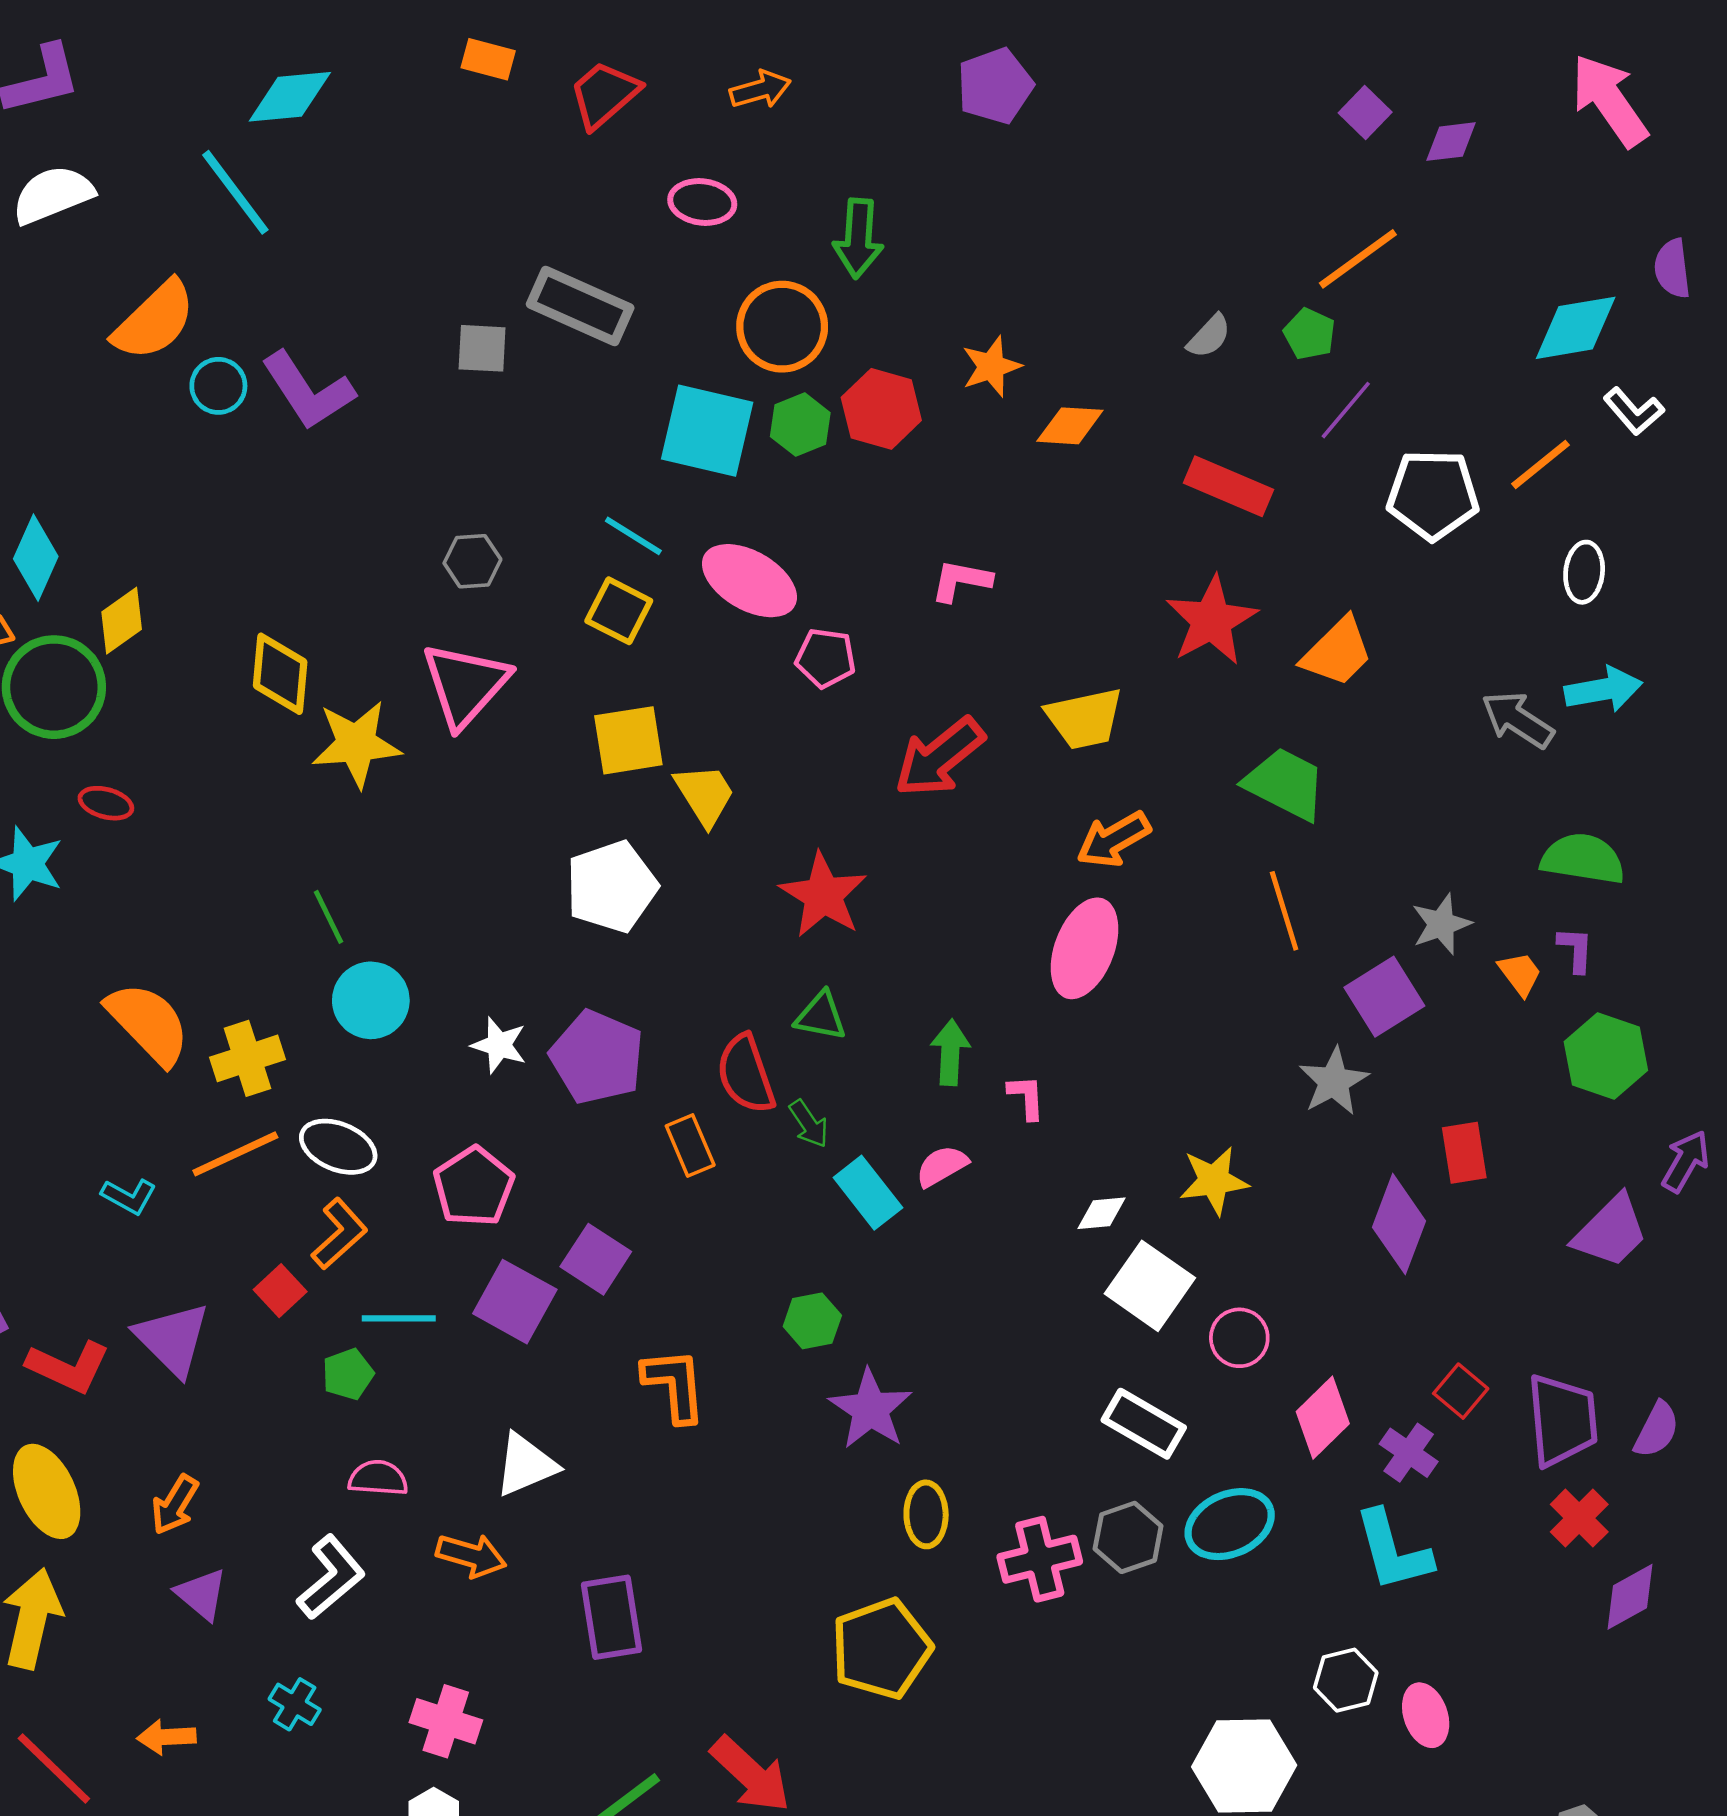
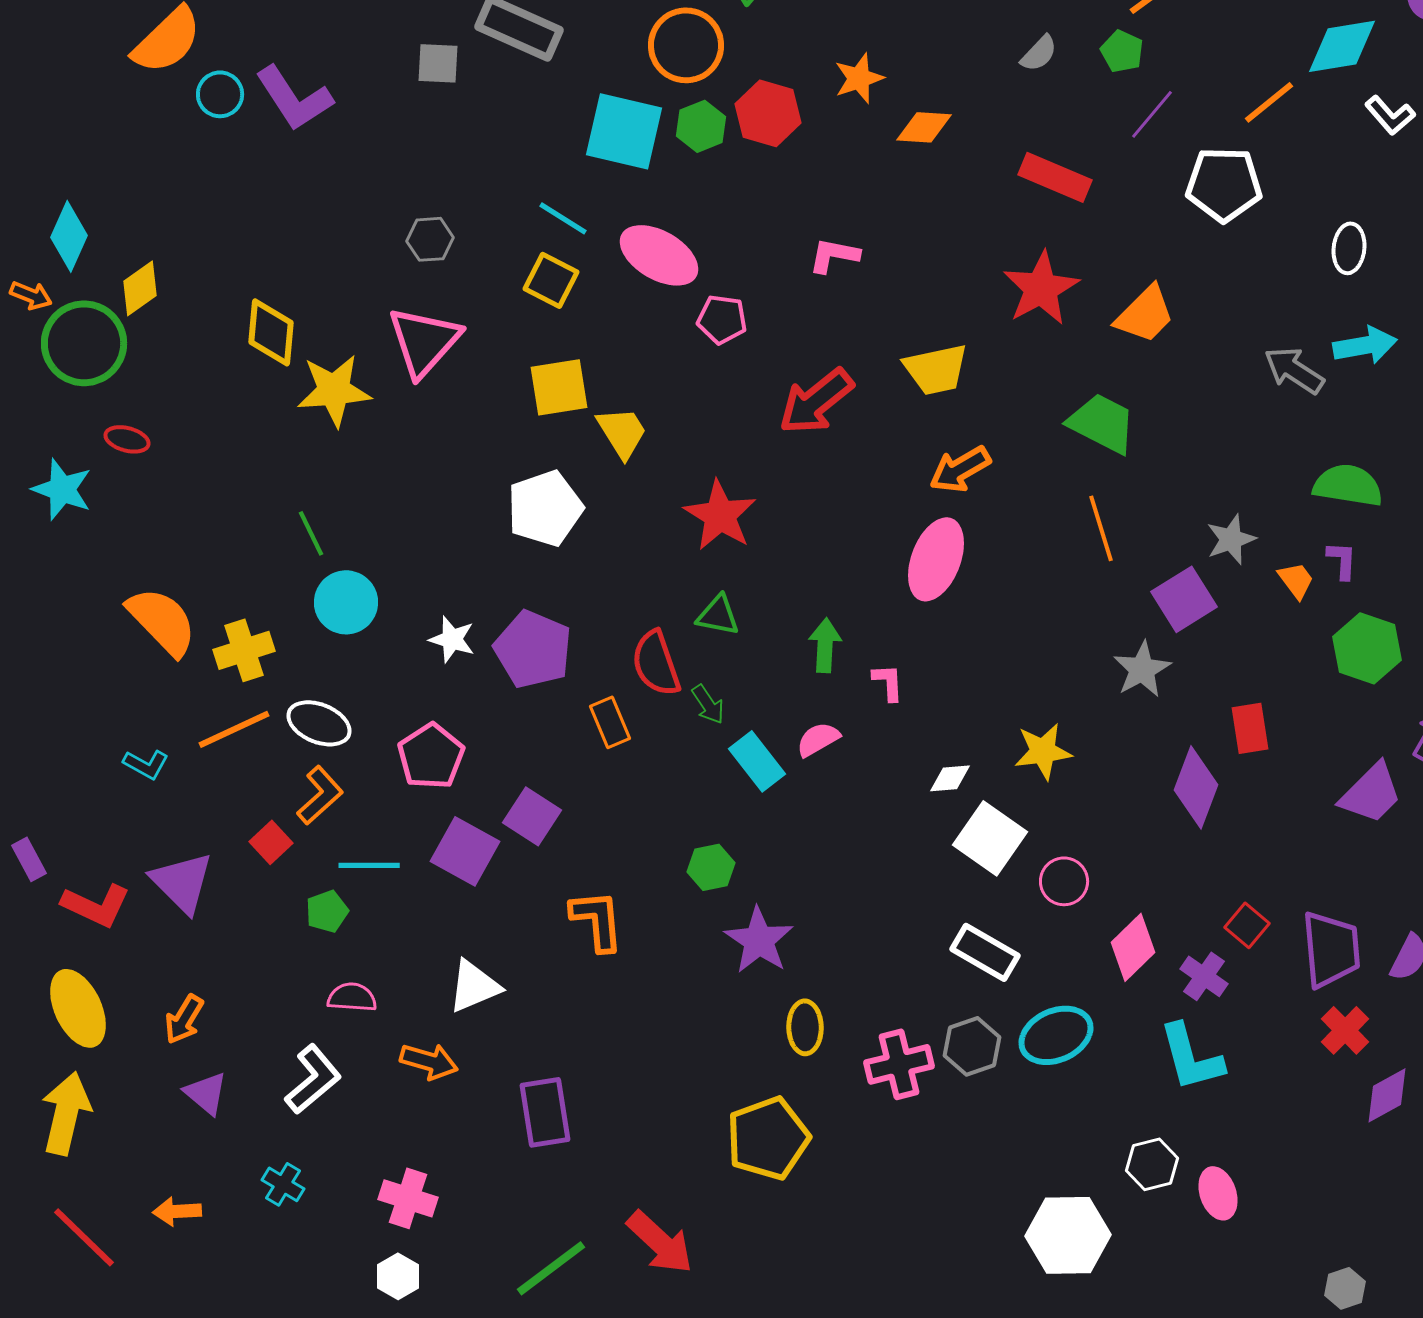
orange line: (1541, 464) -> (1269, 102), moved

